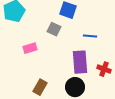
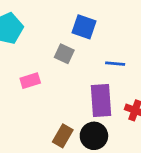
brown rectangle: (40, 87) -> (63, 136), moved

